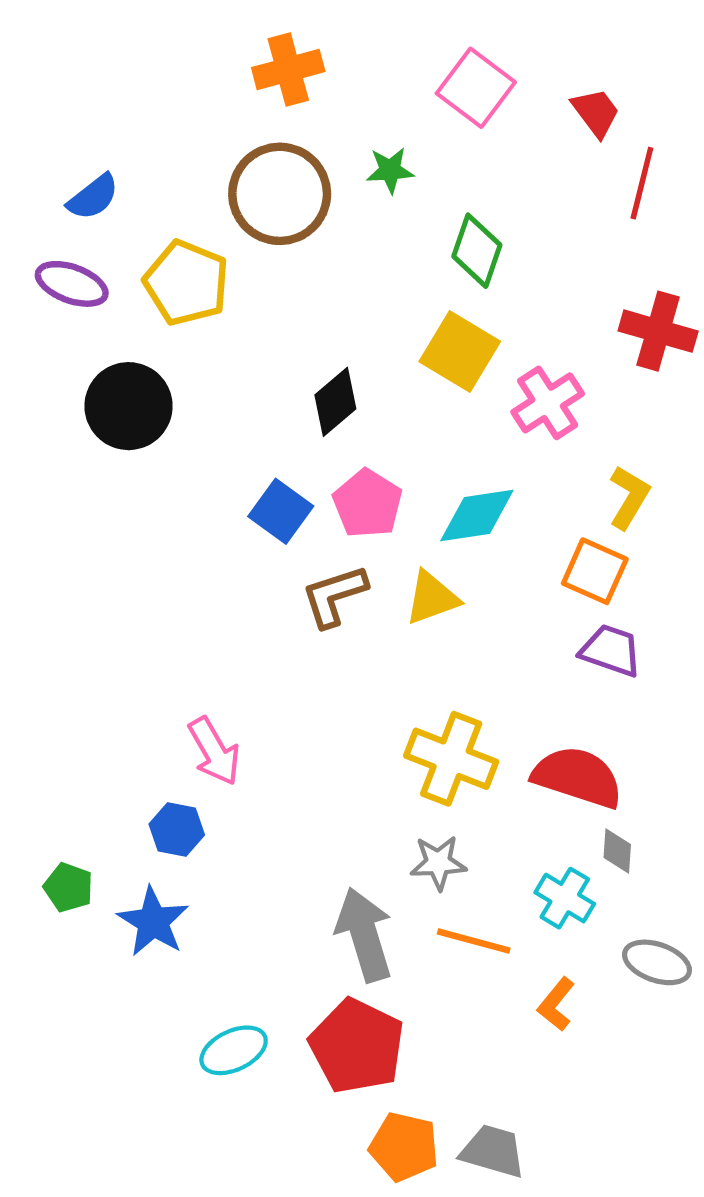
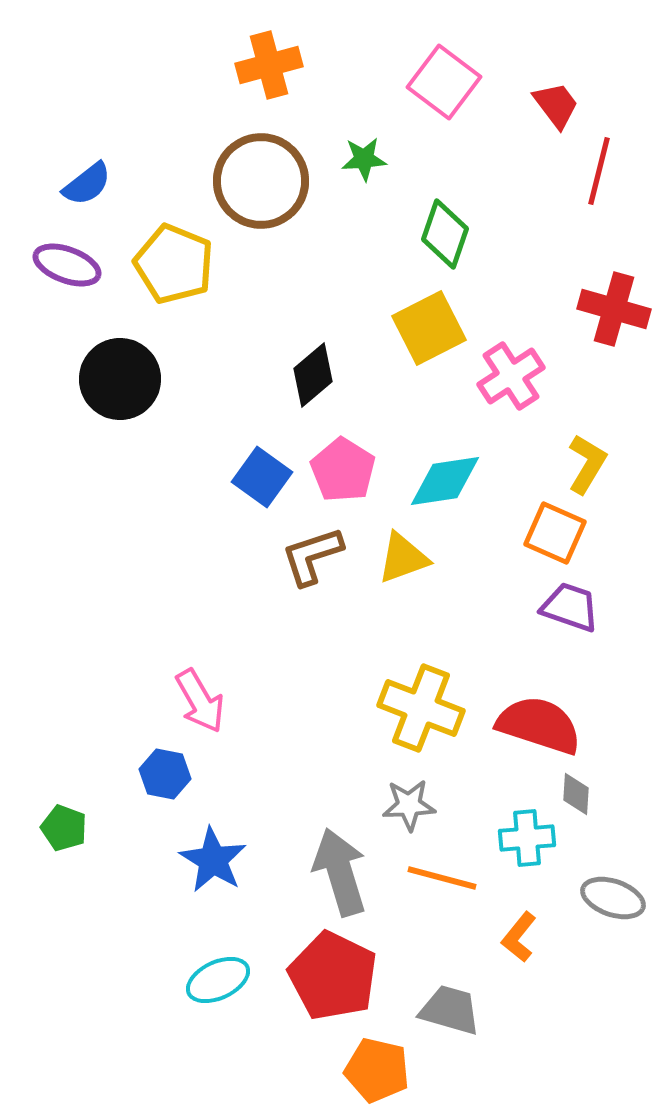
yellow square: (460, 351) -> (429, 328), turned 32
cyan cross: (565, 898) -> (527, 838), turned -36
blue star: (153, 922) -> (213, 860), moved
gray trapezoid: (493, 1151) -> (450, 1010), moved

